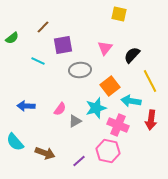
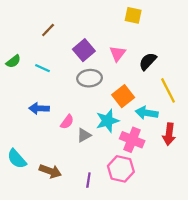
green semicircle: (12, 38) -> (13, 61), moved
purple square: (63, 45) -> (84, 50), moved, turned -30
blue arrow: (26, 106) -> (39, 108), moved
purple line: (79, 161) -> (88, 180), turned -40

